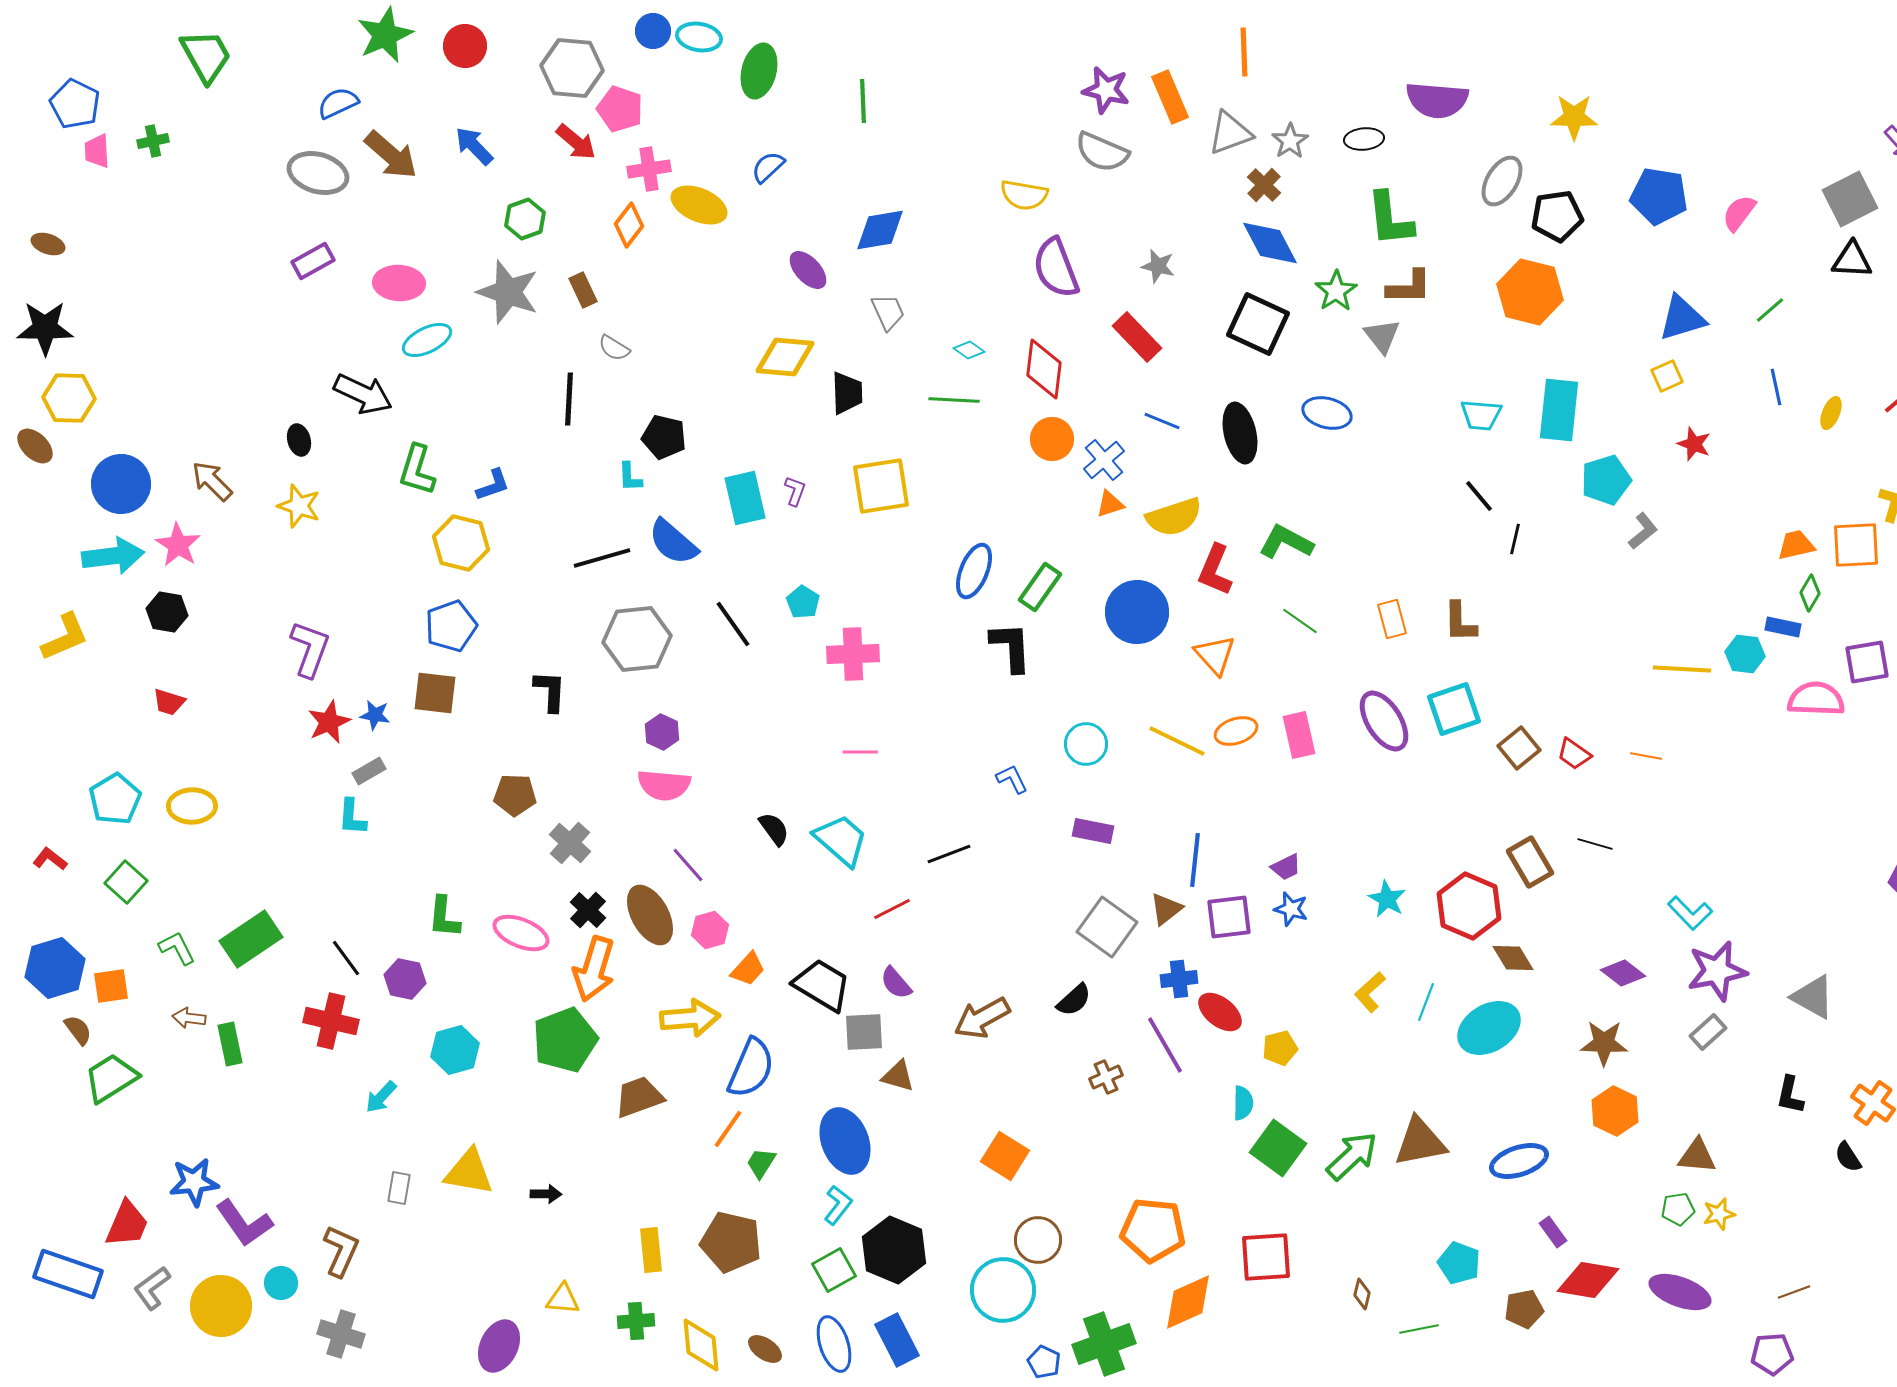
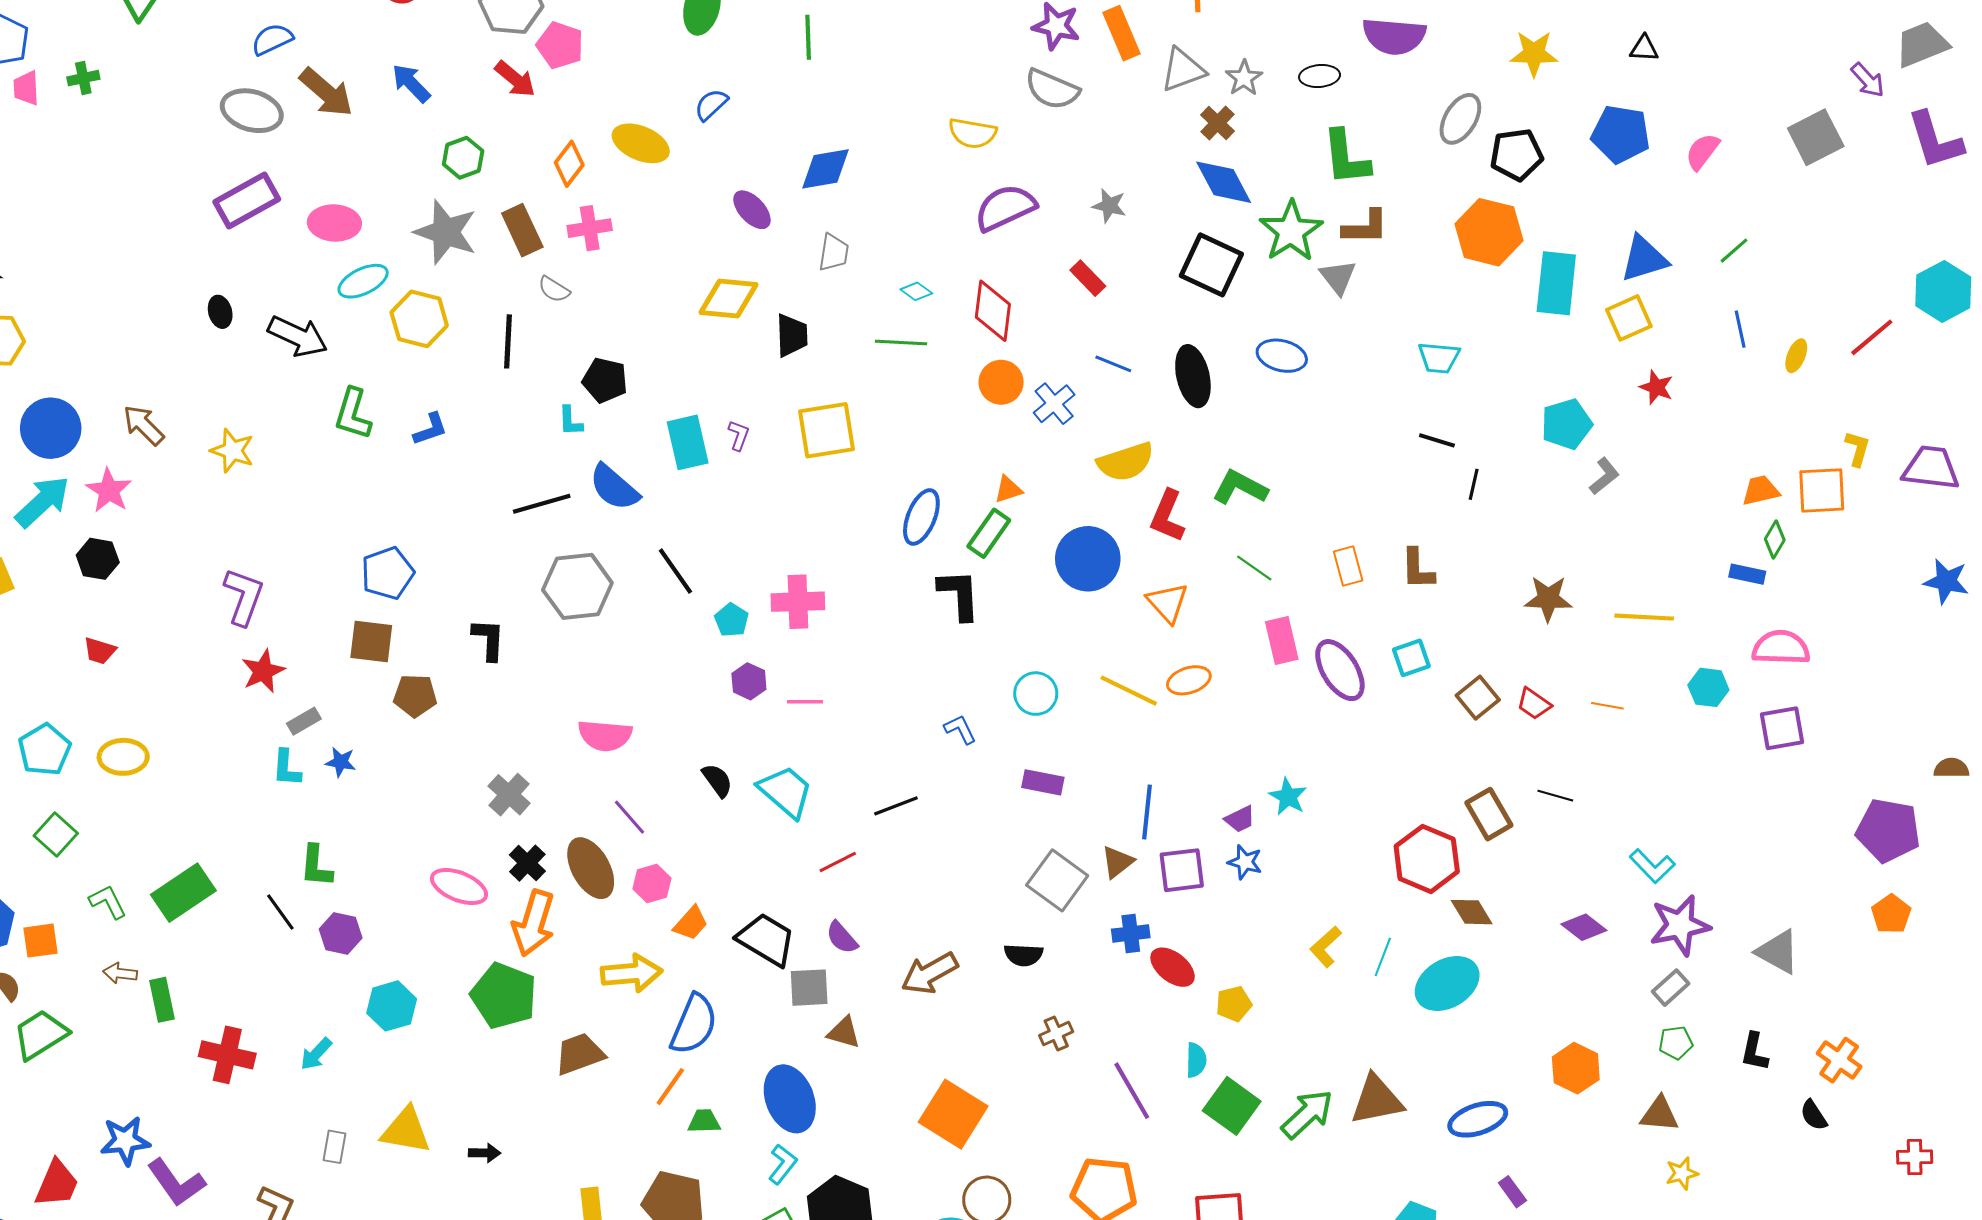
pink cross: (649, 169) -> (590, 228), moved
black triangle: (1852, 260) -> (1644, 48), moved, size x0.7
purple rectangle: (313, 261) -> (247, 201), size x1.5
purple semicircle: (1056, 268) -> (1005, 208), turned 86
brown rectangle: (583, 290) -> (522, 230), size x1.4
green star: (1336, 291) -> (1291, 231), size x1.5
gray trapezoid: (888, 312) -> (834, 253), turned 33
red rectangle: (1137, 337) -> (1088, 278), size x0.7
yellow square: (1667, 376) -> (1629, 318), size x1.4
cyan rectangle: (1559, 410) -> (1556, 283), moved
black ellipse: (299, 440) -> (220, 312), moved
black line: (1479, 496) -> (1437, 440), turned -33
orange triangle: (1110, 504) -> (1008, 489), moved
yellow hexagon: (461, 543) -> (419, 319), moved
cyan arrow: (113, 556) -> (43, 502), turned -36
cyan pentagon: (803, 602) -> (732, 620), moved
cyan hexagon: (1745, 654) -> (1708, 687), moved
purple square: (1867, 662) -> (1782, 728), moved
cyan square: (1454, 709) -> (1411, 658), size x0.7
blue star: (375, 715) -> (341, 762), moved
purple hexagon: (662, 732) -> (749, 681), moved
pink rectangle: (1299, 735) -> (1282, 640), moved
brown pentagon: (515, 795) -> (415, 696), moved
cyan star: (1387, 899) -> (1288, 797), moved
green L-shape: (444, 917) -> (316, 866), moved
black semicircle: (1074, 1000) -> (1024, 955), turned 45
red cross: (331, 1021) -> (227, 1055), moved
green pentagon: (565, 1040) -> (504, 996), turned -30
brown star: (1604, 1043) -> (1548, 599), moved
purple line: (1165, 1045) -> (1132, 1091), moved
orange square: (1005, 1156) -> (953, 1114), size x1.4
green trapezoid: (761, 1163) -> (704, 1121), turned 56
green pentagon: (1678, 1209) -> (1676, 1043), moved

